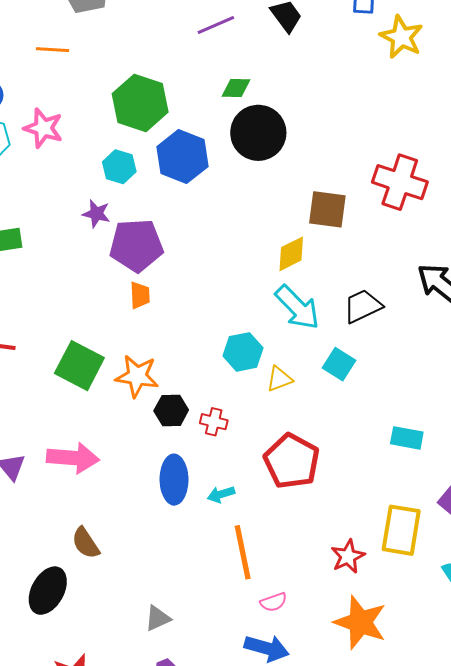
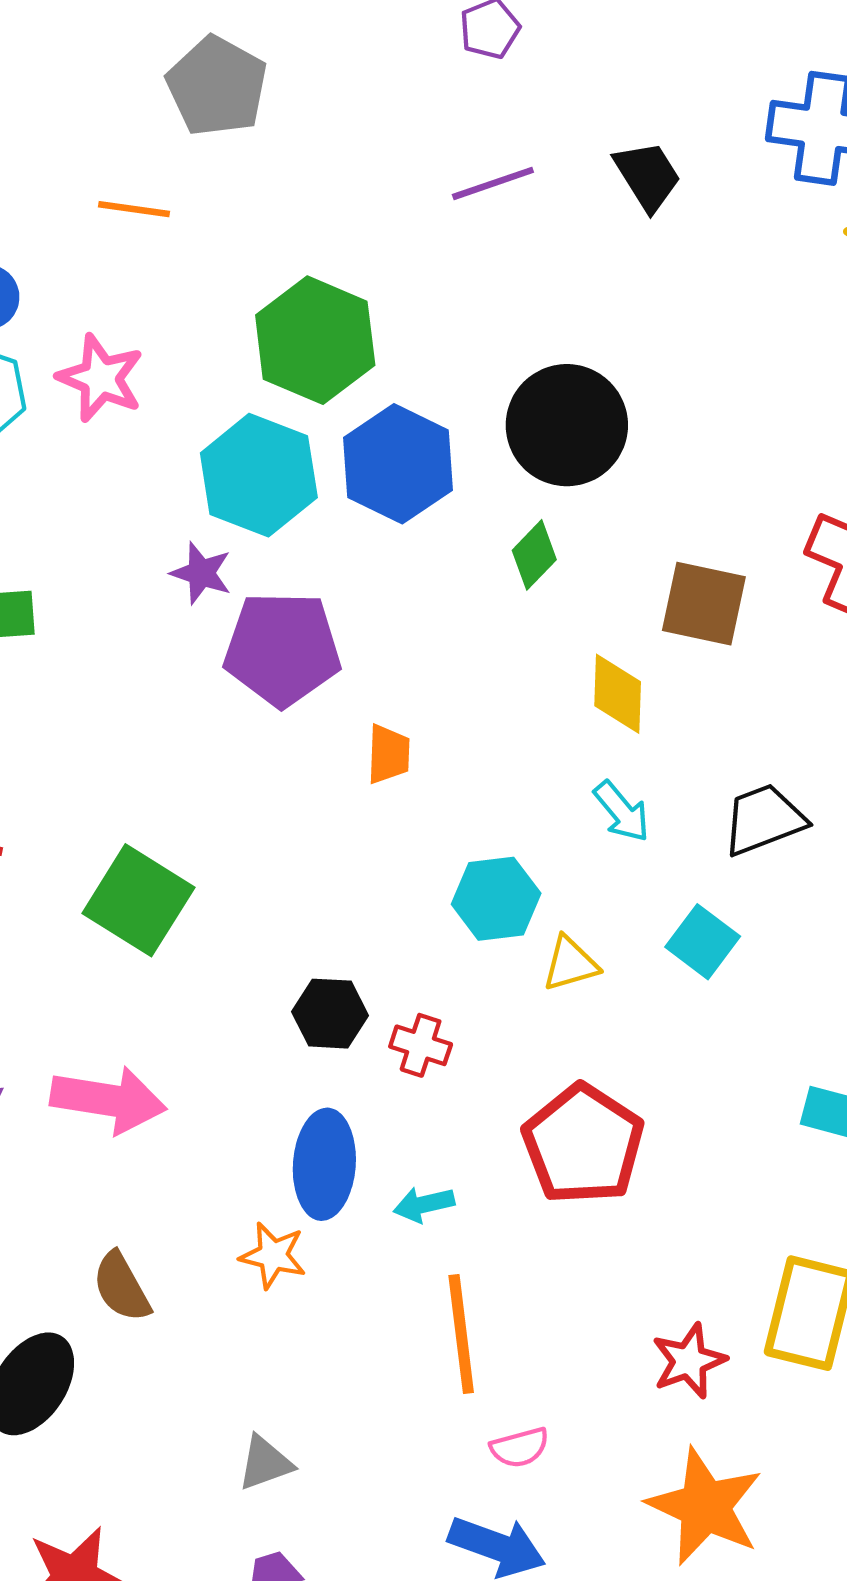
green diamond: (236, 88) -> (534, 555), moved, turned -52
cyan hexagon: (119, 167) -> (259, 475), size x1.6
yellow diamond: (291, 254) -> (618, 694), turned -66
orange trapezoid: (140, 295) -> (389, 754), moved
cyan arrow: (297, 307) -> (622, 811), size x0.6
orange star: (137, 376) -> (273, 1255), moved, size x0.7

